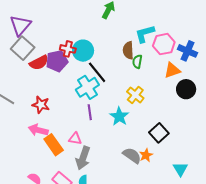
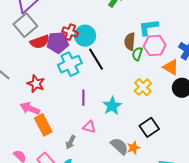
pink hexagon: (164, 44) -> (155, 46), moved
orange triangle: (172, 70) -> (171, 67), turned 42
cyan cross: (87, 87) -> (70, 64), moved
yellow cross: (135, 95) -> (143, 87), moved
pink triangle: (75, 139) -> (89, 127), moved
gray arrow: (83, 158) -> (71, 142), size x0.6

